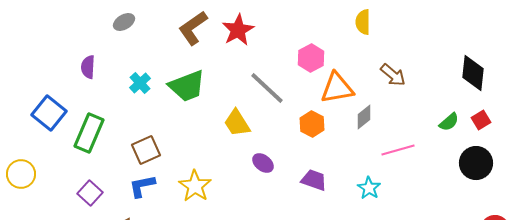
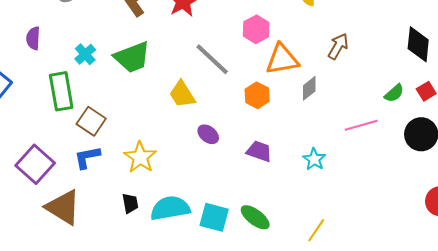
brown arrow: (393, 75) -> (338, 46), turned -100
green rectangle: (89, 133) -> (61, 91), moved, turned -33
brown square: (146, 150) -> (91, 121), turned -32
pink line: (398, 150) -> (361, 125), moved
purple square: (90, 193) -> (35, 164), size x1.5

